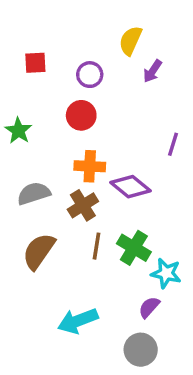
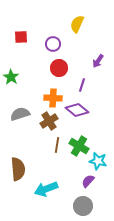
purple arrow: (153, 71) -> (98, 61), moved
red circle: (81, 115) -> (59, 68), moved
purple line: (173, 144) -> (82, 85), moved
brown semicircle: (39, 251) -> (18, 169), moved, turned 140

